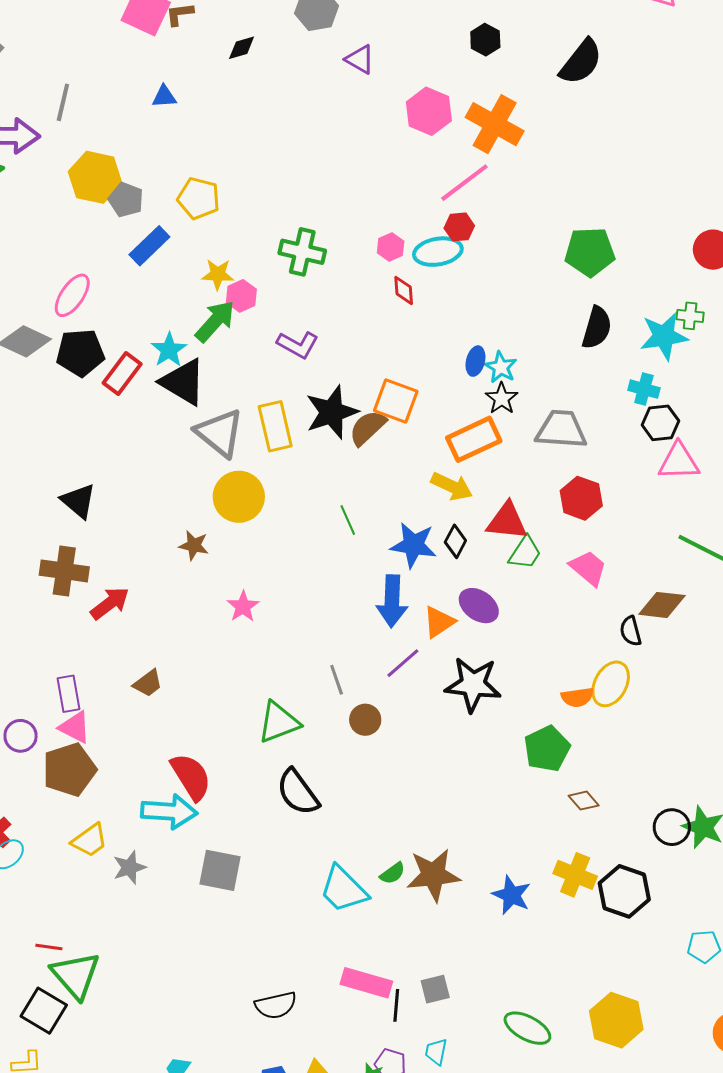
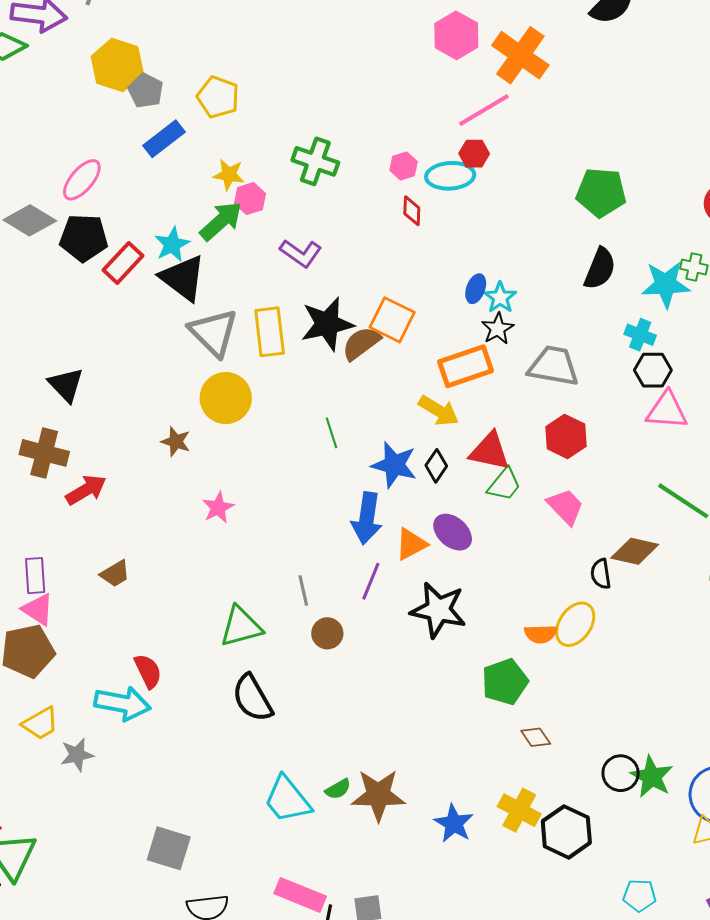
purple line: (403, 663) -> (371, 581), turned -33
red semicircle: (191, 777) -> (148, 671), size x0.7
gray square: (220, 870) -> (169, 848), moved

